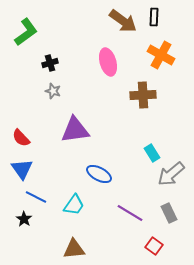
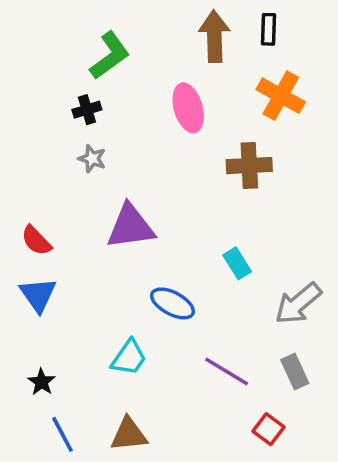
brown arrow: (123, 21) -> (214, 36), turned -128
green L-shape: (26, 32) -> (110, 56), moved
cyan rectangle: (152, 153) -> (237, 263), moved
blue line: (36, 197) -> (63, 434), moved, turned 35

